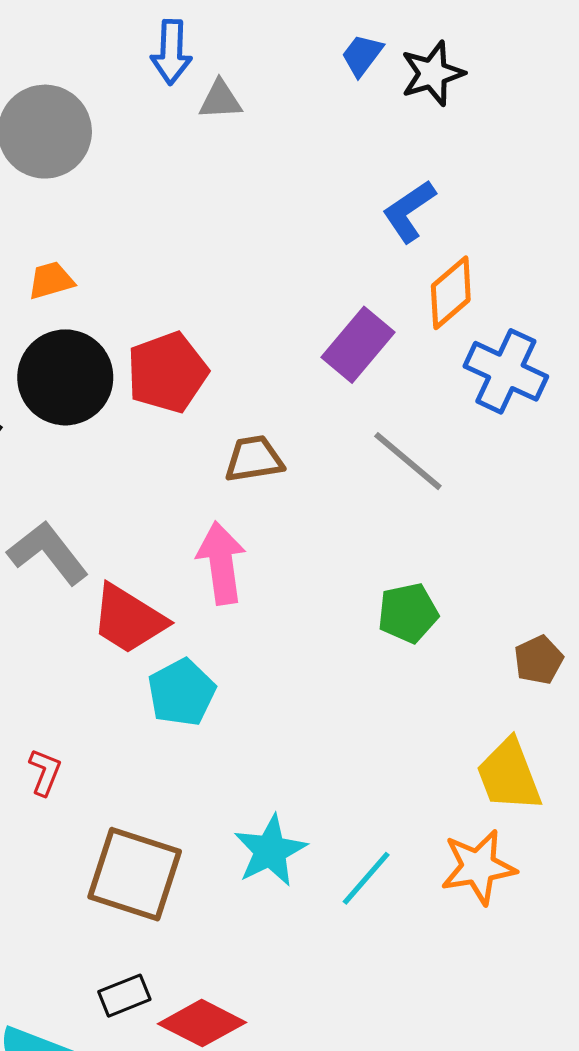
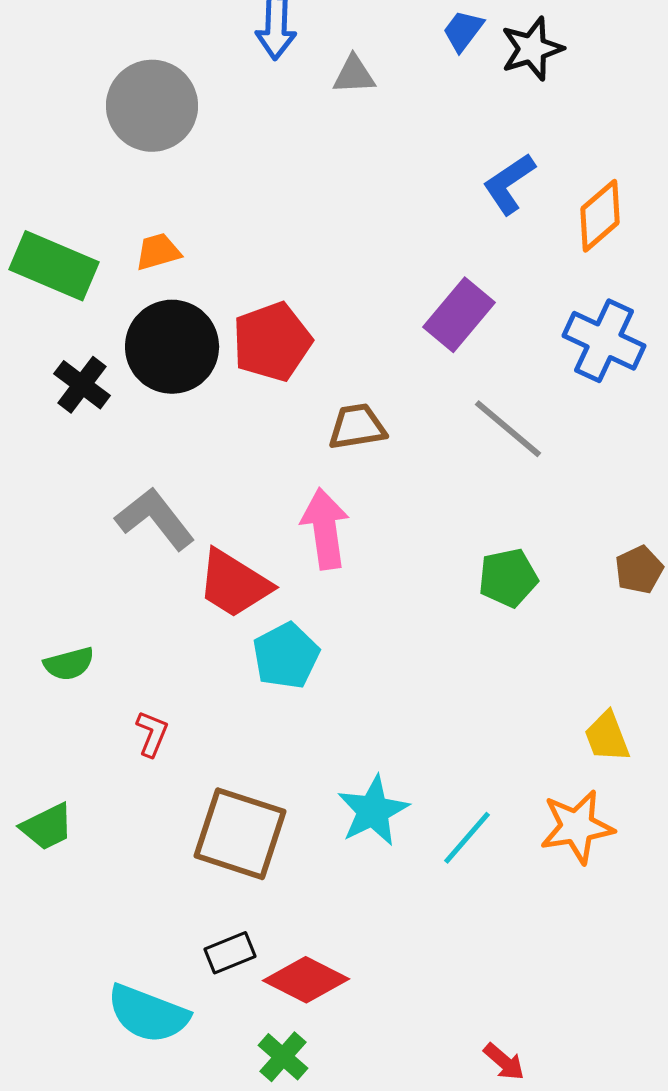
gray triangle: (220, 100) -> (354, 75), moved
orange diamond: (451, 293) -> (600, 216), moved
brown pentagon: (539, 660) -> (639, 570), moved
yellow trapezoid: (509, 775) -> (607, 737), size x0.7

